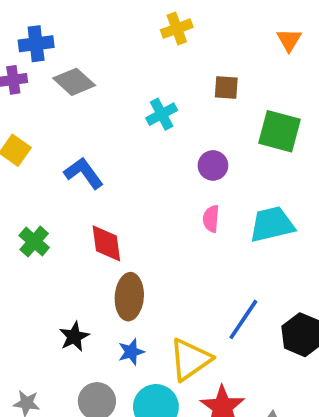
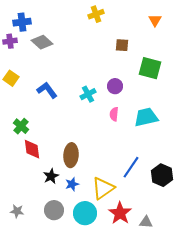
cyan cross: (162, 114) -> (88, 94), moved
red diamond: (106, 243) -> (32, 149), moved
black star: (74, 337) -> (51, 176), moved

